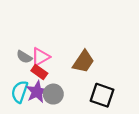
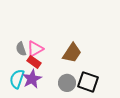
gray semicircle: (24, 57) -> (21, 49), turned 40
gray circle: (53, 94) -> (67, 83), moved

